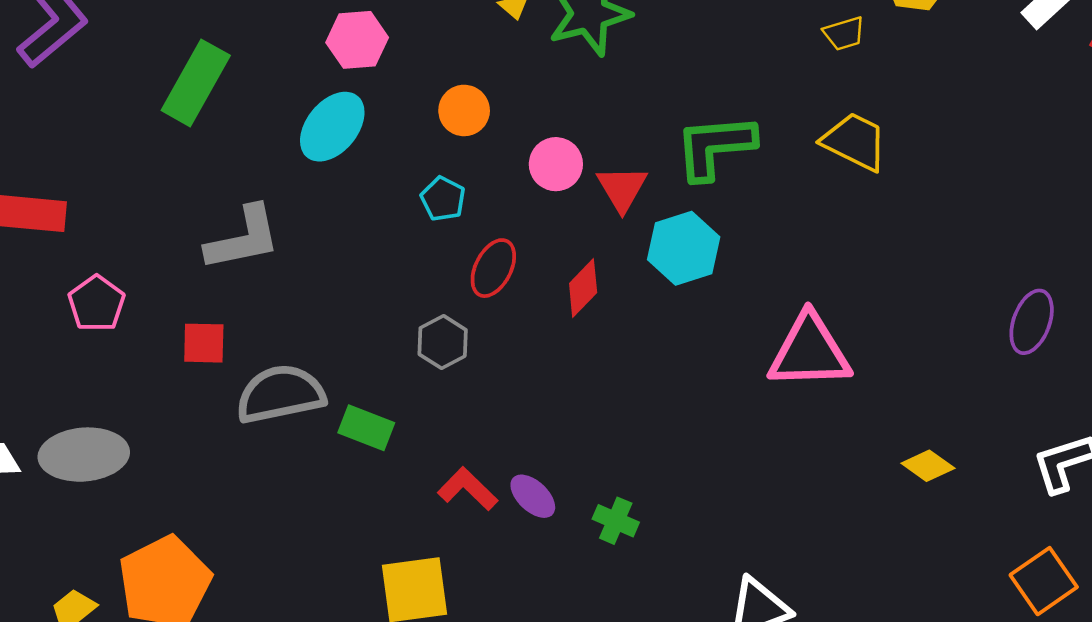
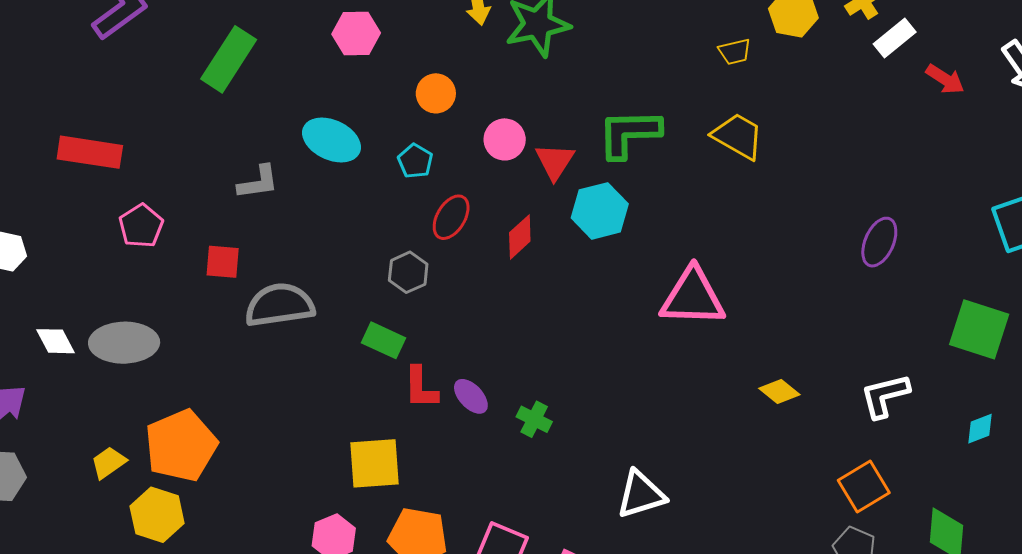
cyan ellipse: (332, 127) -> (331, 140), moved, turned 72
gray L-shape: (243, 238) -> (258, 182), size x0.7
purple ellipse: (1032, 322) -> (879, 242), moved
green rectangle: (366, 428) -> (383, 340), moved
red L-shape: (468, 489) -> (421, 388), turned -138

